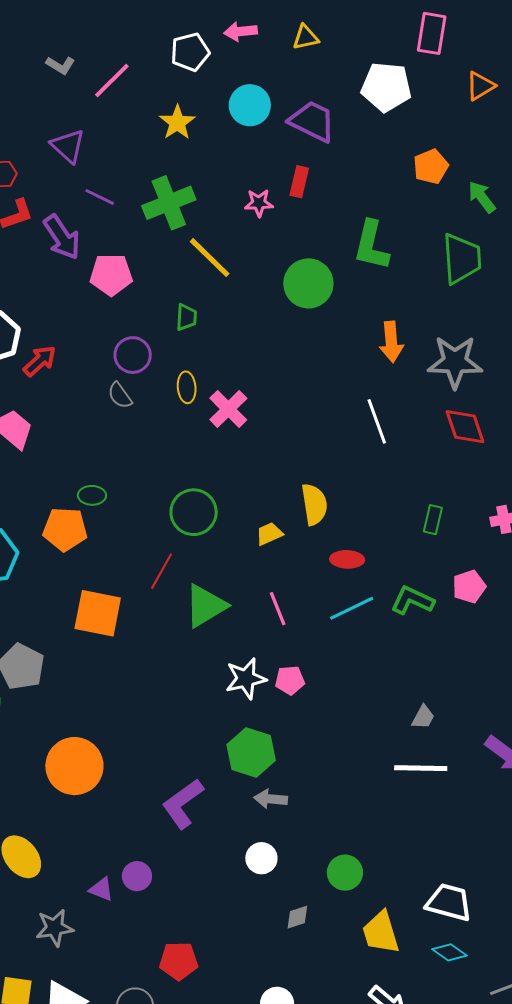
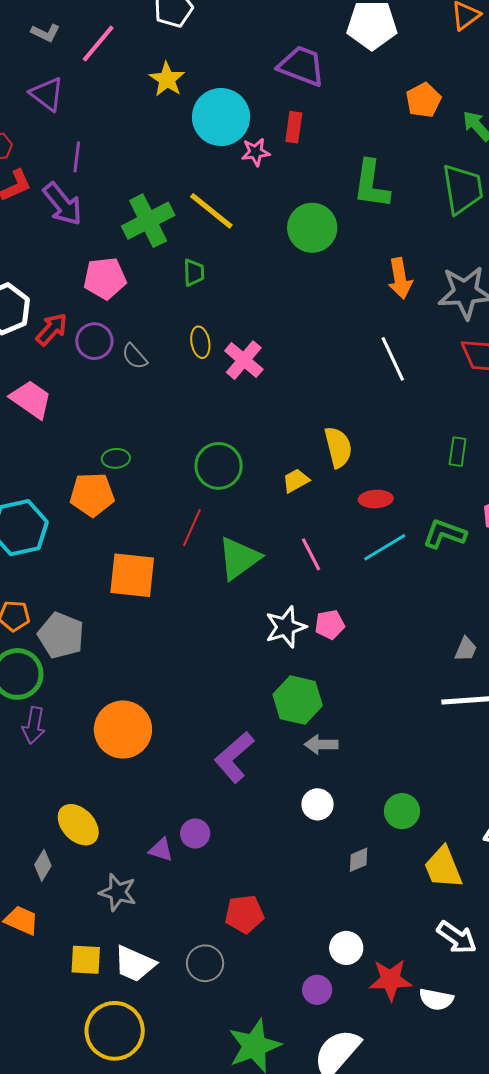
cyan circle: (250, 105) -> (221, 117), moved, size x1.4
purple triangle: (68, 146) -> (47, 94), moved
purple line: (100, 197) -> (77, 157), moved, turned 76
green cross: (169, 203) -> (148, 221), moved
pink pentagon: (111, 275) -> (105, 278), moved
purple circle: (133, 355) -> (94, 341), moved
gray star: (55, 928) -> (118, 892), turned 30

